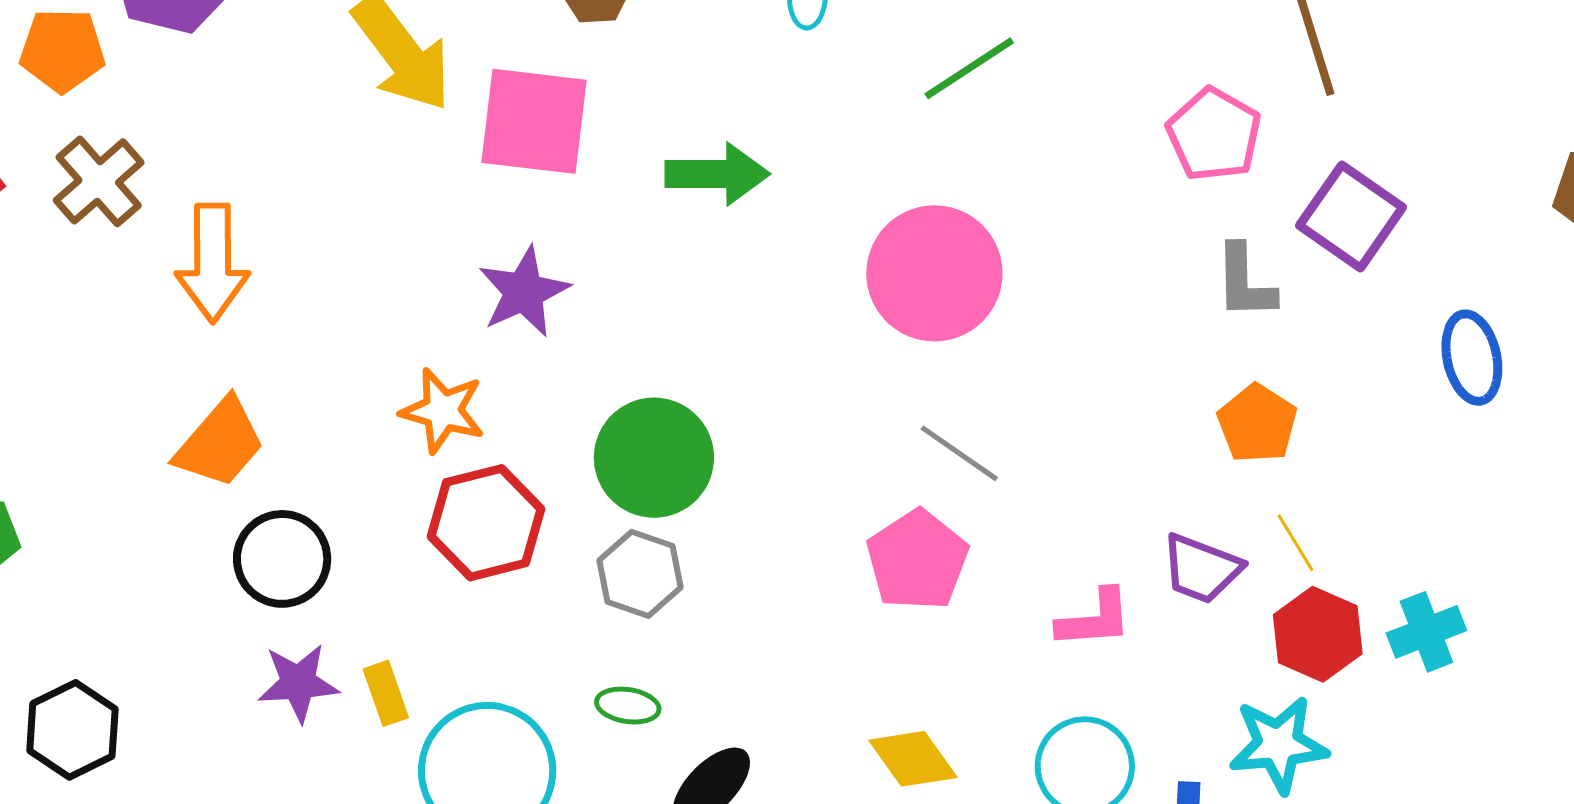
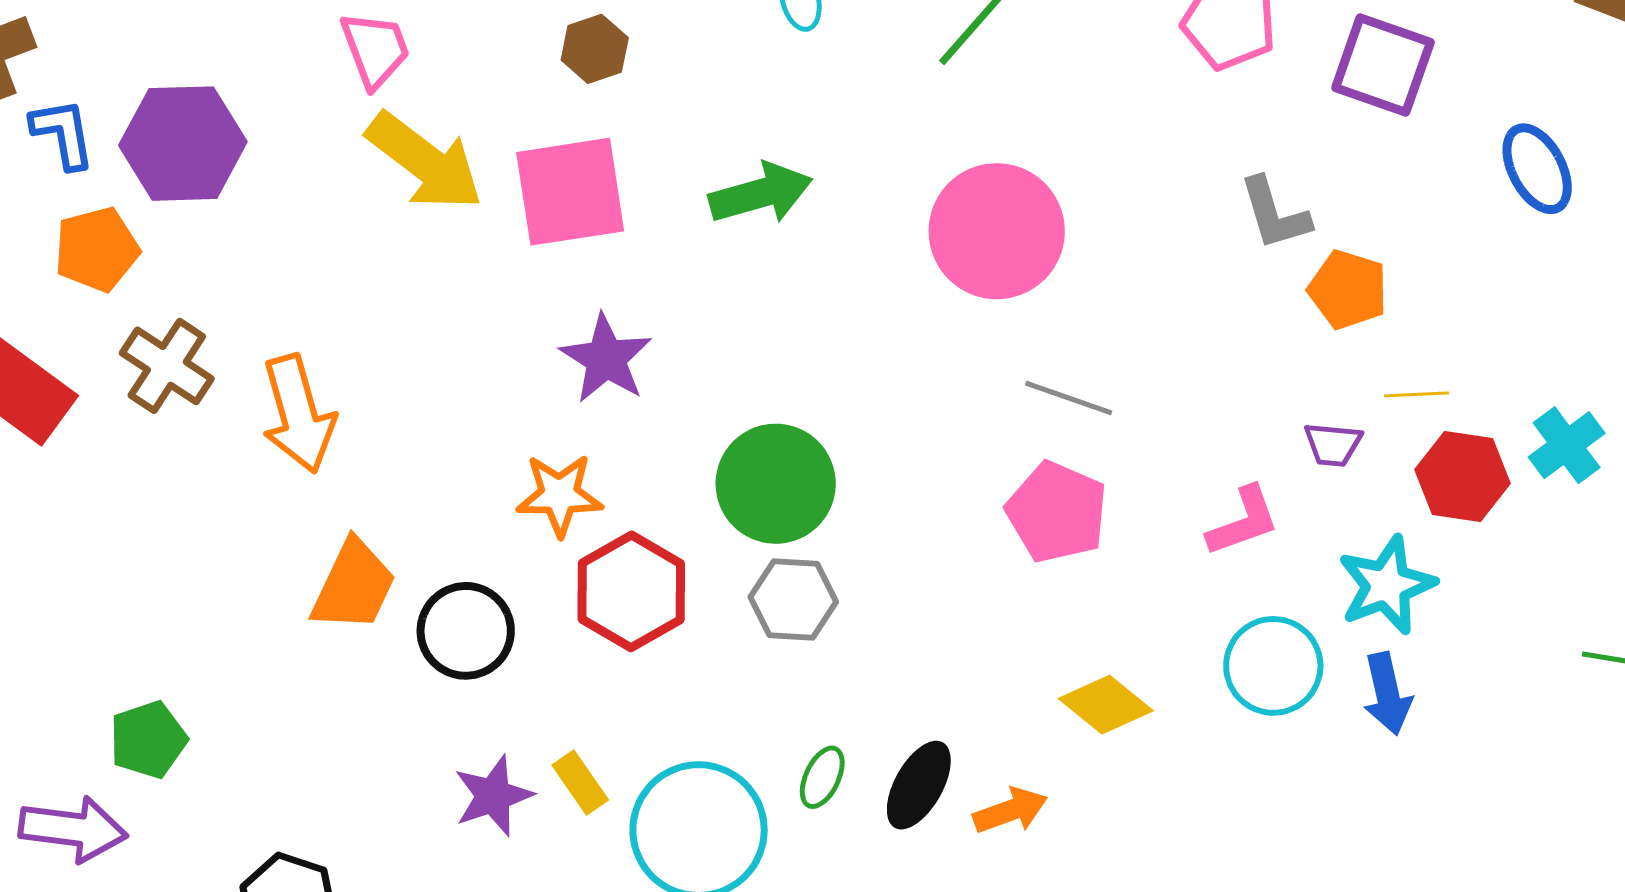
gray L-shape: (1245, 282) -> (1275, 214), moved
yellow line: (1295, 543) -> (1417, 394), turned -46
black circle: (282, 559) -> (466, 631), moved
purple trapezoid: (1201, 569) -> (1333, 444), size x0.7
green ellipse: (628, 706) -> (822, 777), moved, turned -58
cyan star: (1278, 745) -> (1387, 585), moved

